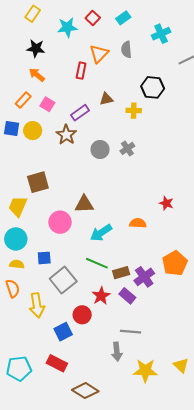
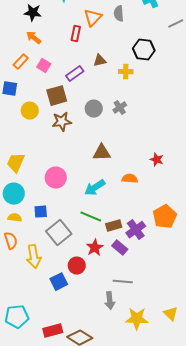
yellow circle: (33, 131) -> (30, 111), moved
brown star: (66, 135) -> (62, 122), moved, turned 30
brown square: (38, 182) -> (57, 96), moved
brown triangle: (84, 204) -> (102, 153), moved
red rectangle: (57, 363) -> (53, 331), moved, turned -42

